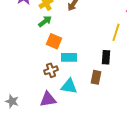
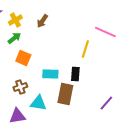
cyan rectangle: (69, 57) -> (50, 74), moved
brown rectangle: (96, 77) -> (65, 94), size x1.5

